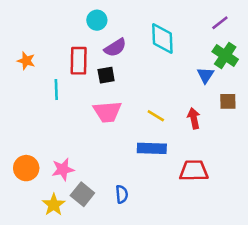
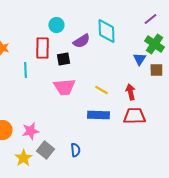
cyan circle: (97, 20) -> (56, 25), moved
purple semicircle: (115, 48) -> (81, 41), moved
brown square: (228, 101) -> (156, 70), moved
red trapezoid: (194, 171) -> (134, 116), moved

